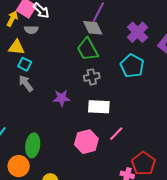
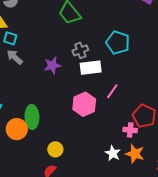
cyan pentagon: (132, 66) -> (118, 43), moved
gray cross: (92, 77) -> (80, 50), moved
orange circle: (19, 166) -> (17, 129), moved

